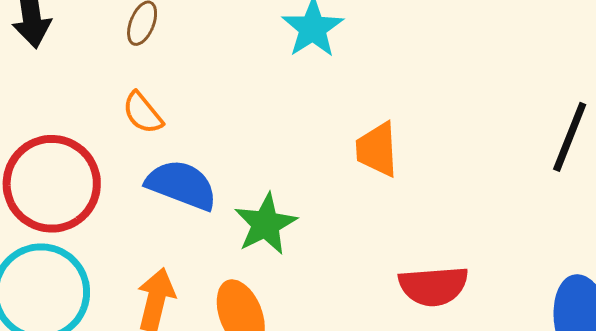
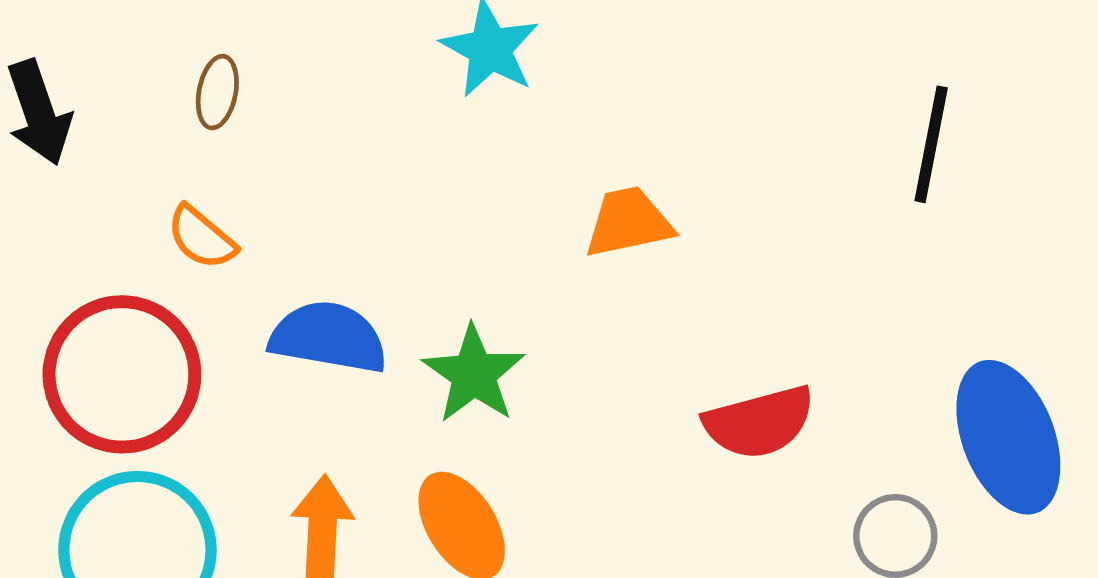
orange semicircle: (143, 113) -> (202, 237), moved
orange trapezoid: (377, 149) -> (629, 222), turned 92

